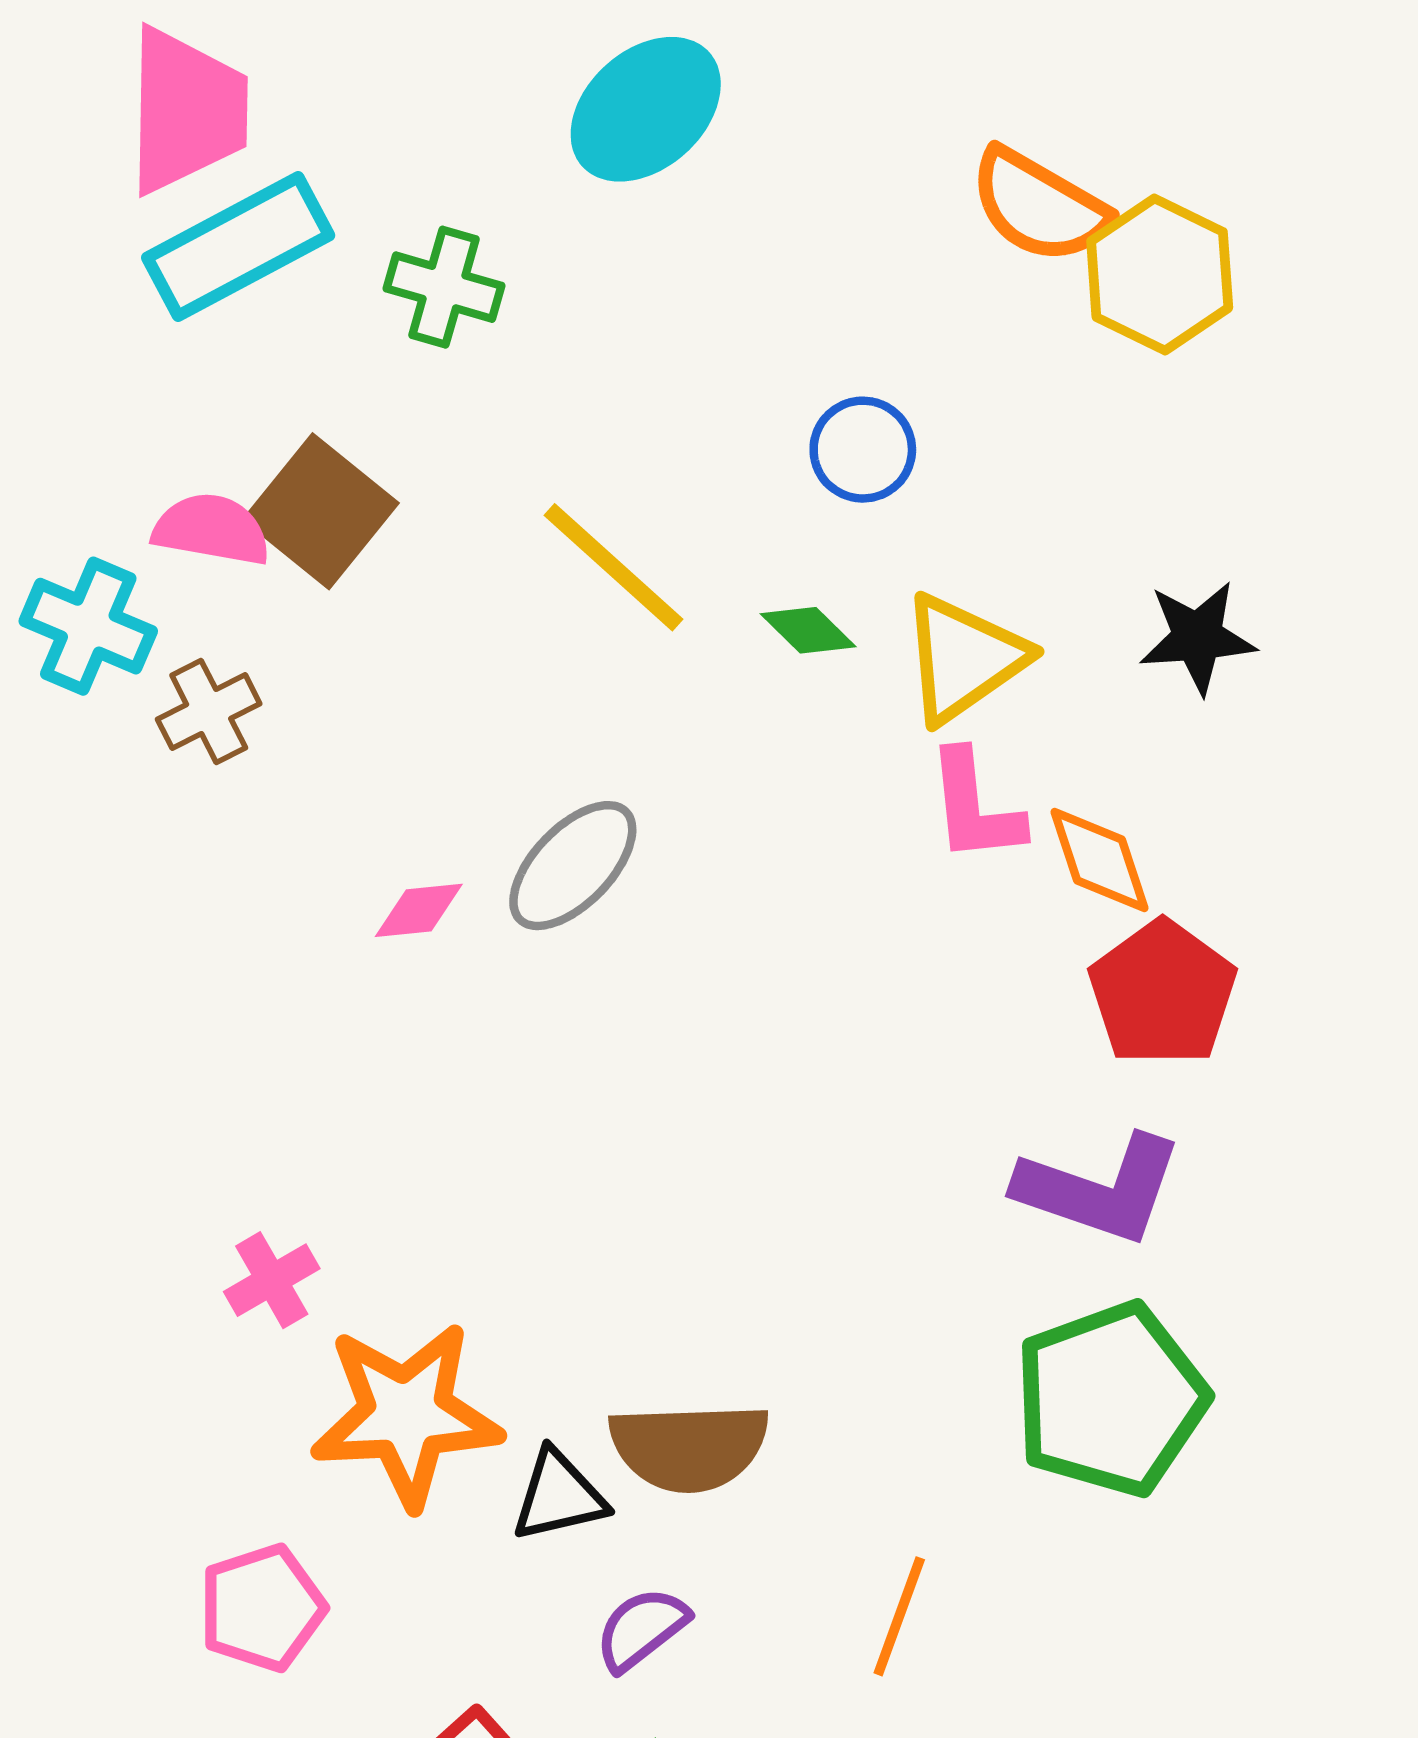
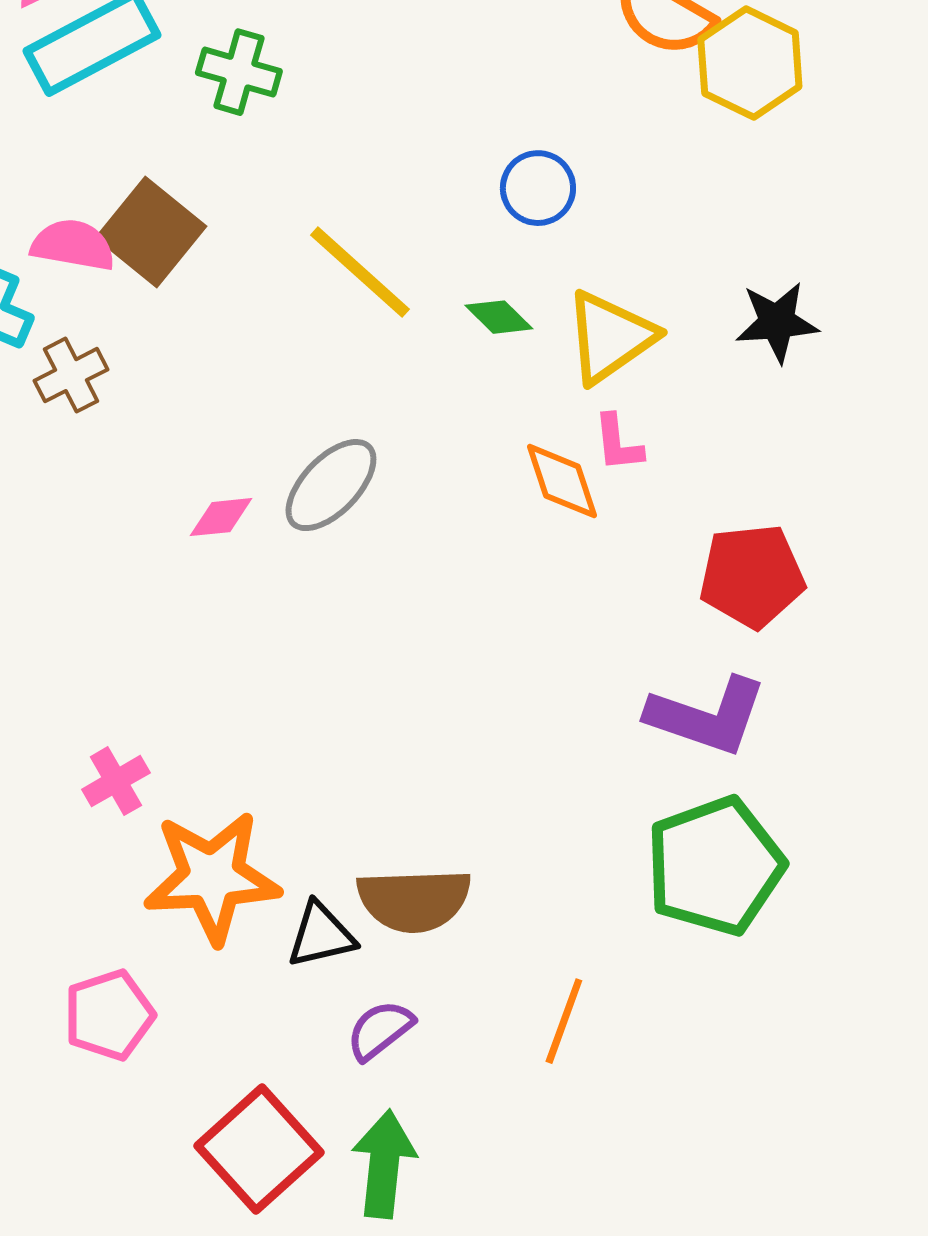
pink L-shape: (975, 807) -> (618, 443), size x0.7
orange diamond: (1099, 860) -> (562, 481), moved
red pentagon: (1163, 993) -> (752, 576), turned 30

